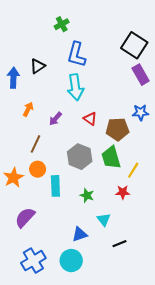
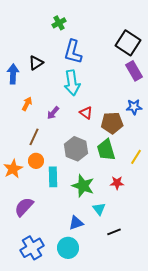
yellow line: (133, 170) -> (136, 157), moved
green star: (87, 195) -> (83, 186), size x1.6

